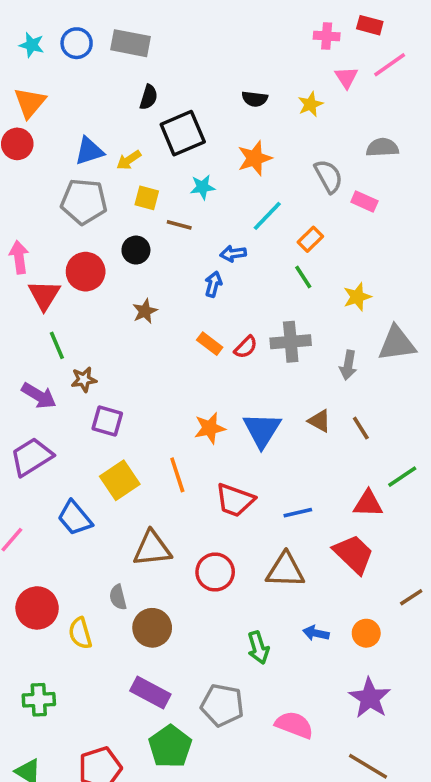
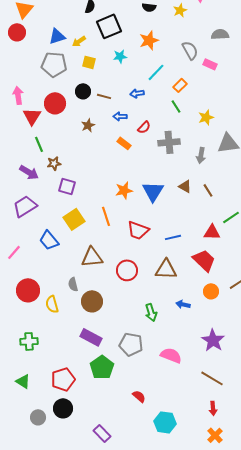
brown line: (179, 225) -> (104, 96), moved
blue arrow: (213, 284) -> (120, 116), moved, turned -104
red semicircle: (246, 347) -> (144, 127), moved
orange circle: (366, 633) -> (211, 291), moved

